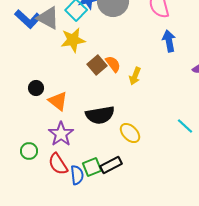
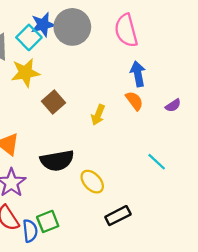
orange semicircle: (113, 64) -> (134, 101), moved
cyan line: (185, 126) -> (157, 162), moved
black rectangle: (111, 165) -> (118, 216), moved

